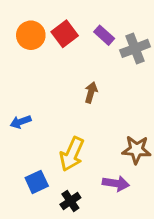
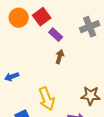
purple rectangle: (104, 35) -> (56, 35), moved
yellow arrow: (72, 154) -> (47, 99), turned -45

